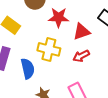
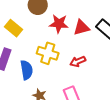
red triangle: (82, 32) -> (82, 28), moved

